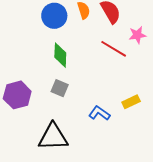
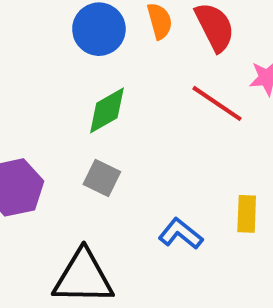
green diamond: (60, 55) -> (107, 110), turned 55
yellow rectangle: (131, 102) -> (247, 214), turned -66

